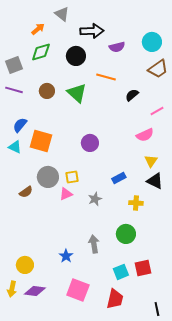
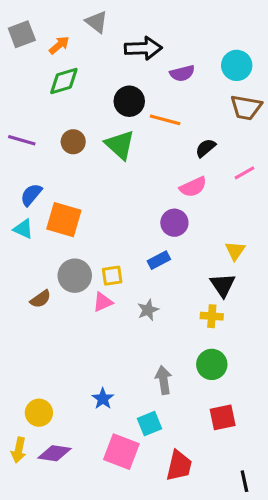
black circle: (76, 56) -> (129, 101), moved
gray square: (14, 65) -> (22, 34), moved
brown trapezoid: (158, 69) -> (246, 107), turned 45
pink semicircle: (145, 135) -> (193, 187), moved
purple circle: (90, 143) -> (174, 223), moved
blue rectangle: (119, 178) -> (159, 260), moved
black triangle: (155, 181) -> (223, 285), moved, turned 30
green circle: (126, 234) -> (212, 364), moved
gray arrow: (94, 244) -> (164, 380), moved
cyan square: (121, 272) -> (149, 424), moved

